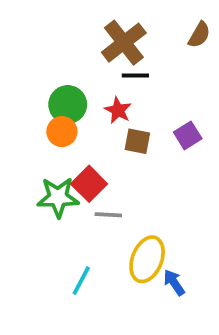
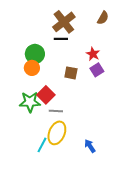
black line: (135, 75) -> (61, 39), moved
red star: (118, 110) -> (93, 54), moved
yellow ellipse: (147, 259) -> (57, 133), moved

